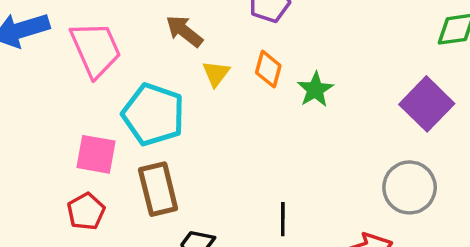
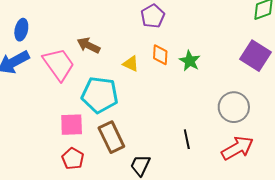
brown arrow: (184, 31) -> (88, 45), moved
yellow triangle: (216, 74) -> (131, 64), turned -30
gray circle: (410, 187) -> (234, 107), moved

